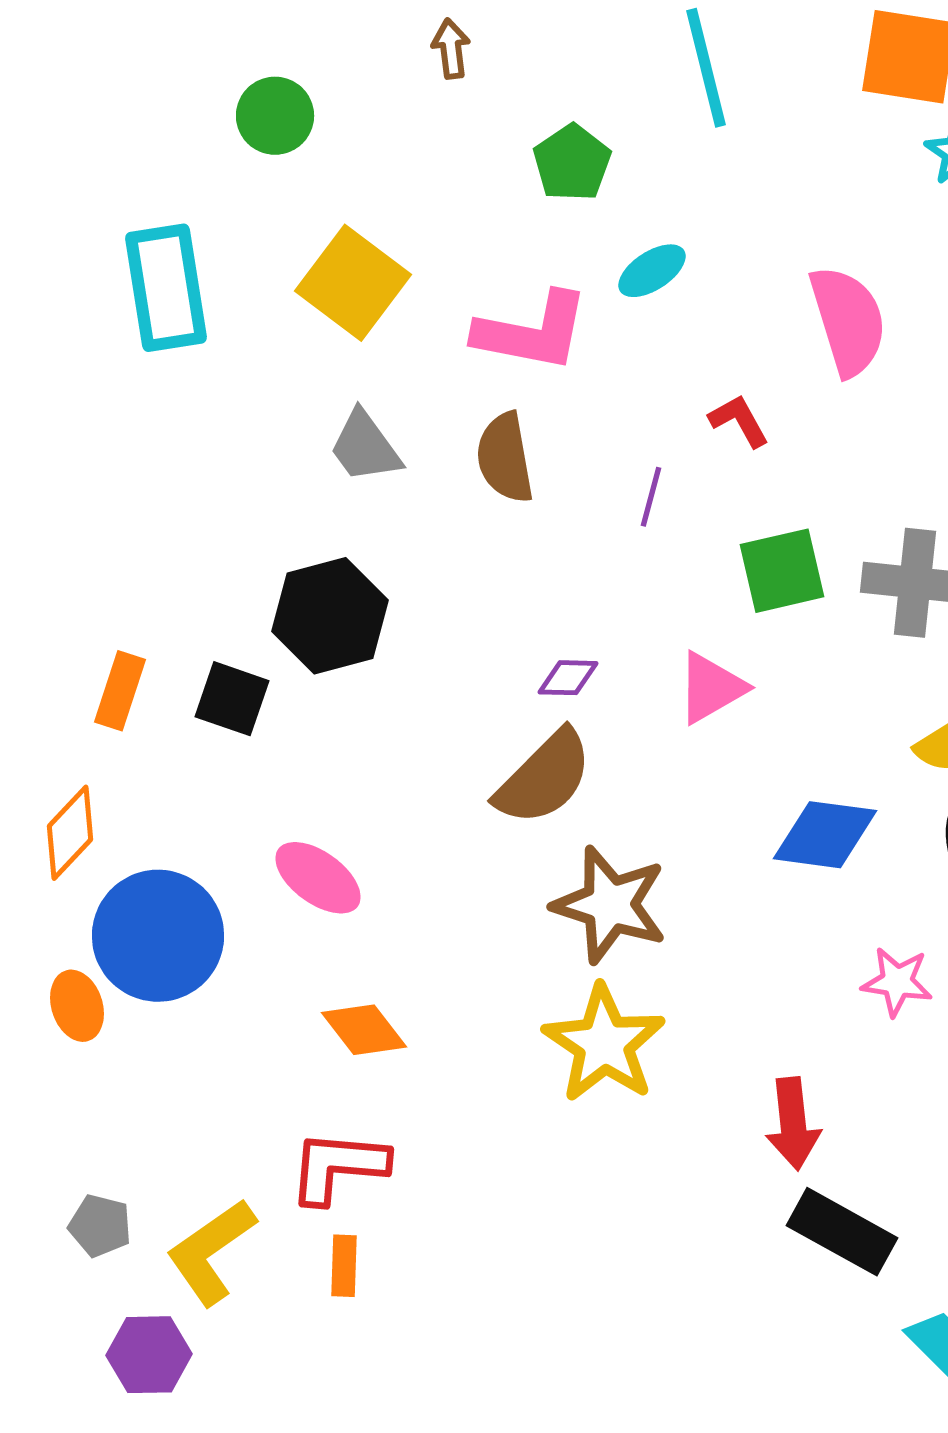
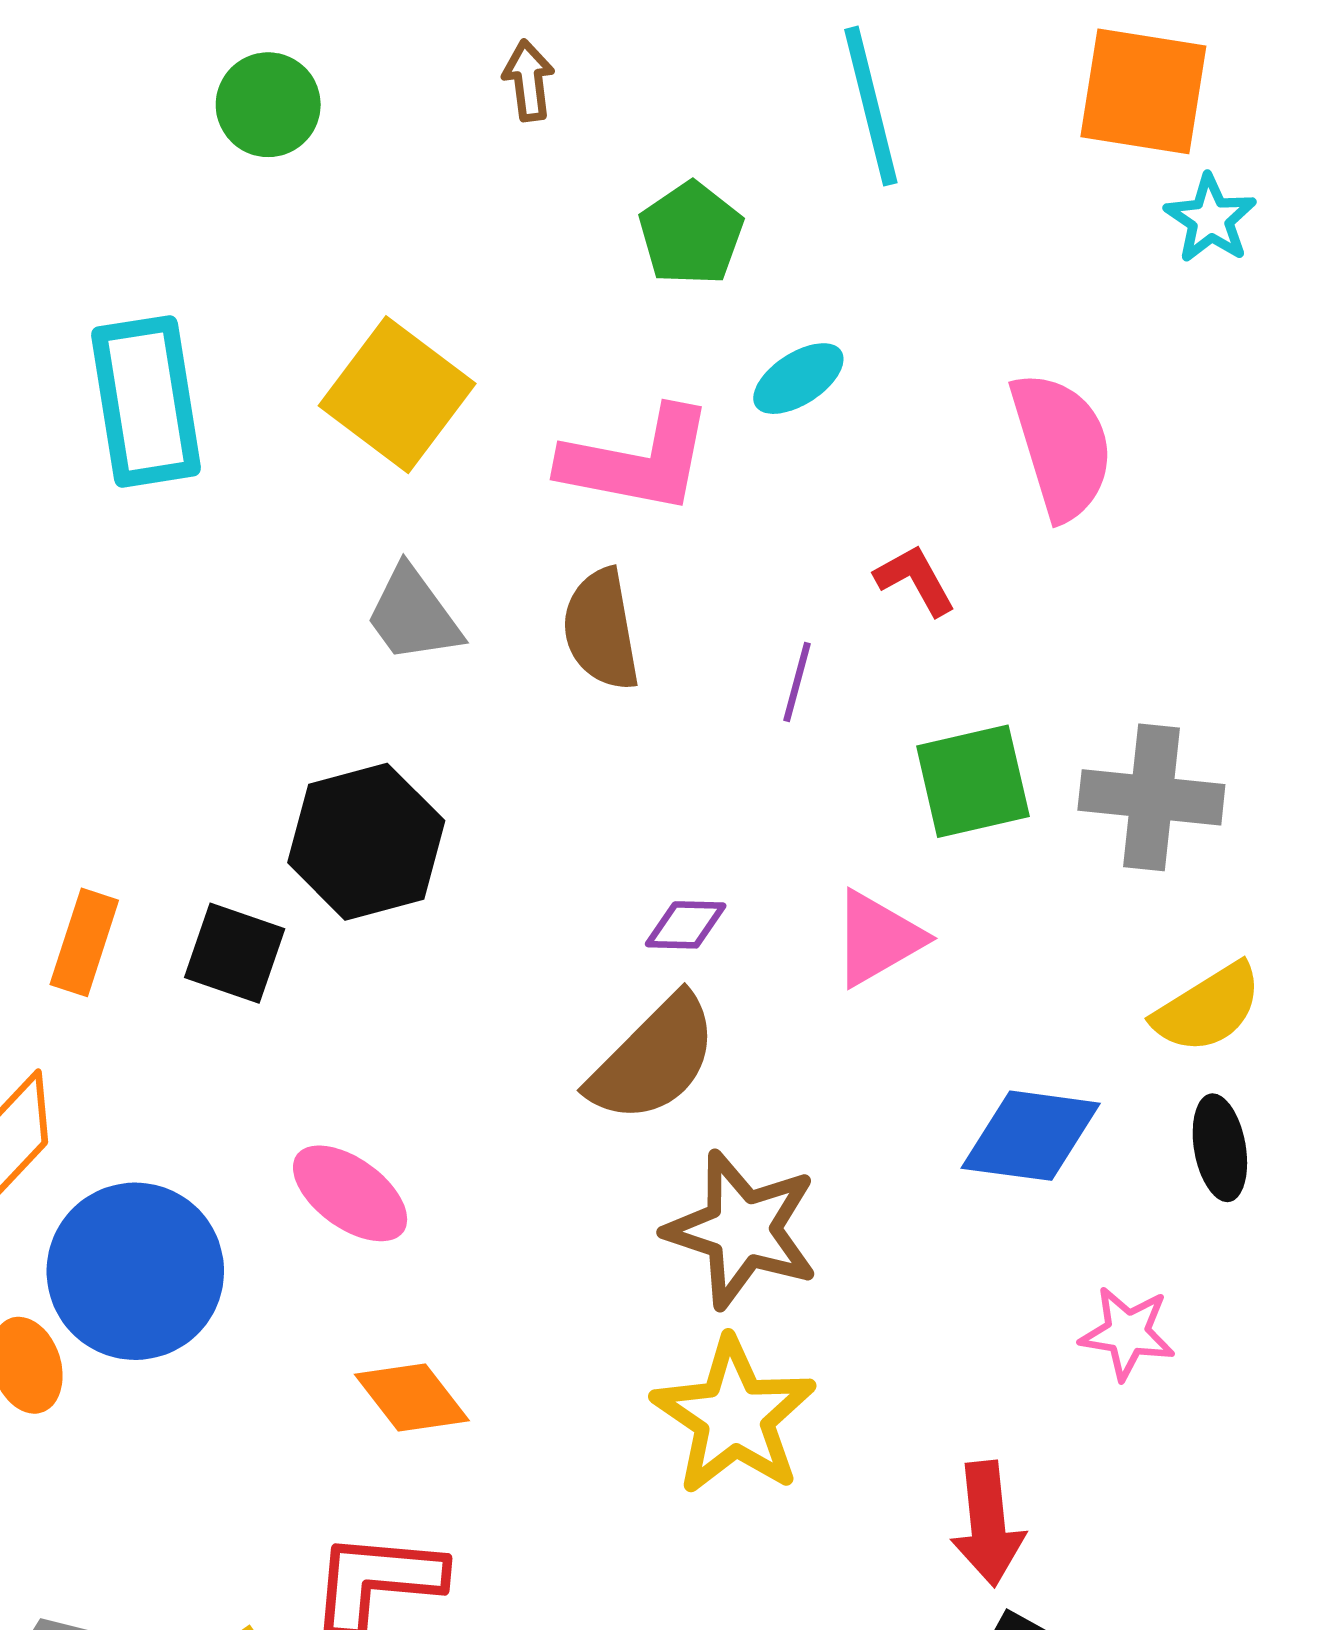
green circle: (275, 116) -> (268, 105), moved

